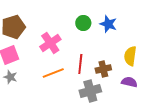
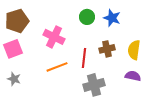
pink cross: (50, 43) -> (54, 37), turned -30
brown cross: (103, 69) -> (107, 49), moved
gray star: (10, 77) -> (14, 79), moved

